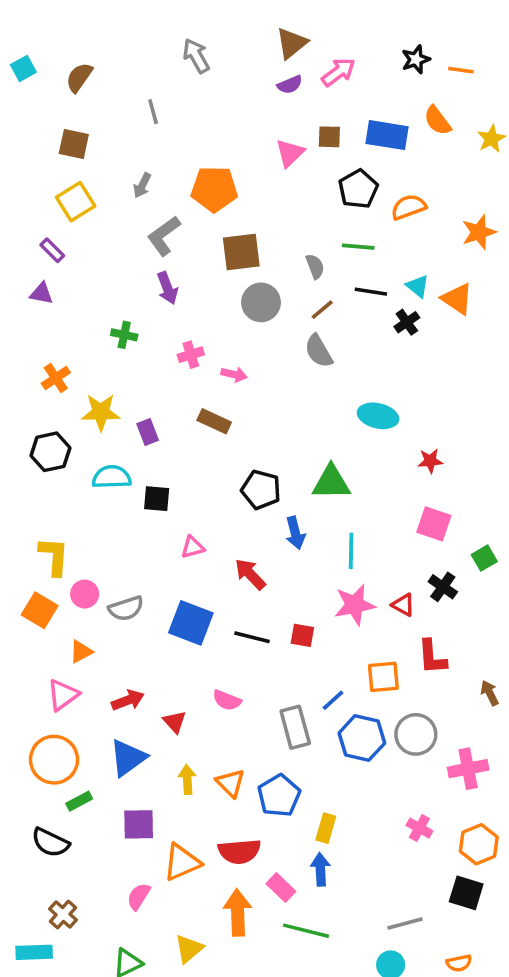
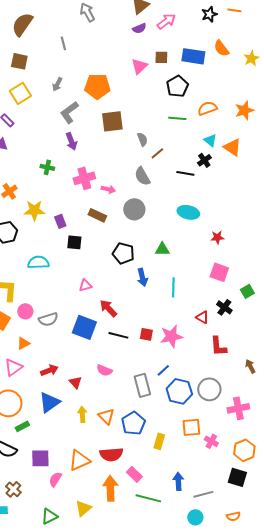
orange line: (461, 70) -> (234, 10), moved
brown semicircle: (79, 77) -> (22, 24), size x1.4
orange semicircle: (409, 207) -> (207, 108), moved
gray semicircle: (315, 266) -> (142, 139), moved
black line: (371, 292) -> (185, 173), moved
gray circle: (261, 302) -> (134, 209), moved
gray semicircle: (319, 351) -> (142, 176), moved
pink cross: (191, 355) -> (84, 178), size x1.5
cyan semicircle: (112, 477) -> (38, 262), moved
green triangle: (331, 482) -> (162, 249), size x0.7
black square: (157, 499) -> (74, 242), moved
red arrow: (250, 574) -> (108, 308), moved
pink star: (355, 605) -> (171, 336), moved
orange square: (383, 677) -> (191, 427), moved
purple square: (139, 824) -> (40, 458), moved
blue arrow: (320, 869) -> (178, 481), moved

